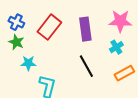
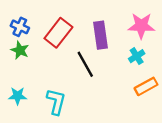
cyan star: (28, 63) -> (18, 96), moved
black line: (86, 66) -> (85, 64), moved

